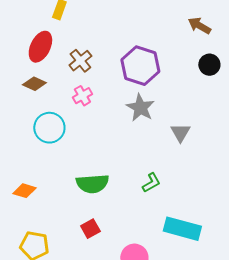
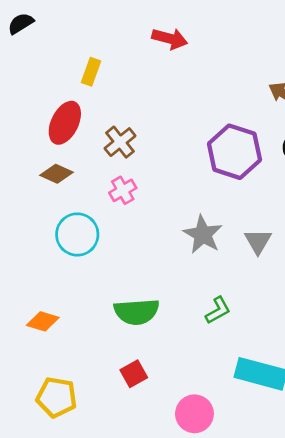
purple hexagon: (140, 66) -> (234, 152), moved
gray star: (140, 108) -> (203, 234), moved

